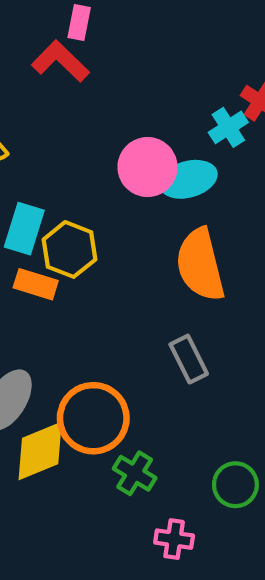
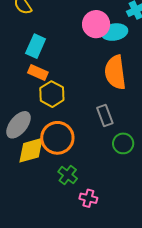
yellow hexagon: (69, 249) -> (52, 94), moved
green cross: (135, 473) -> (68, 175), moved
green circle: (235, 485) -> (123, 143), moved

